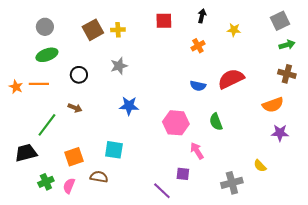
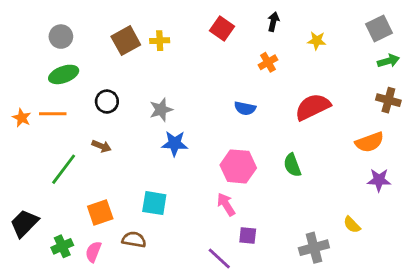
red square: (164, 21) -> (222, 28), turned 36
gray star: (119, 66) -> (161, 110), moved
blue semicircle: (198, 86) -> (245, 108), moved
pink arrow: (197, 151) -> (226, 204), moved
black trapezoid: (26, 153) -> (24, 223), moved, turned -30

